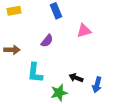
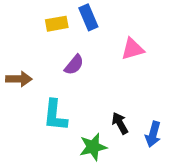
yellow rectangle: (14, 11) -> (57, 24), moved
black arrow: (76, 78) -> (120, 123), turned 40

